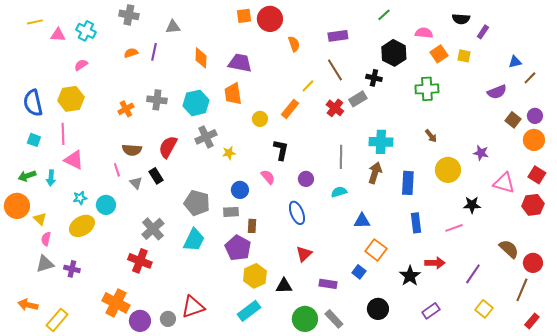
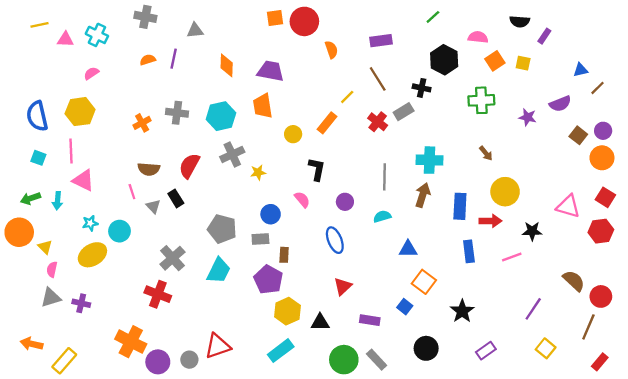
purple star: (481, 153) -> (528, 117), moved
red arrow: (435, 263) -> (490, 221), moved

